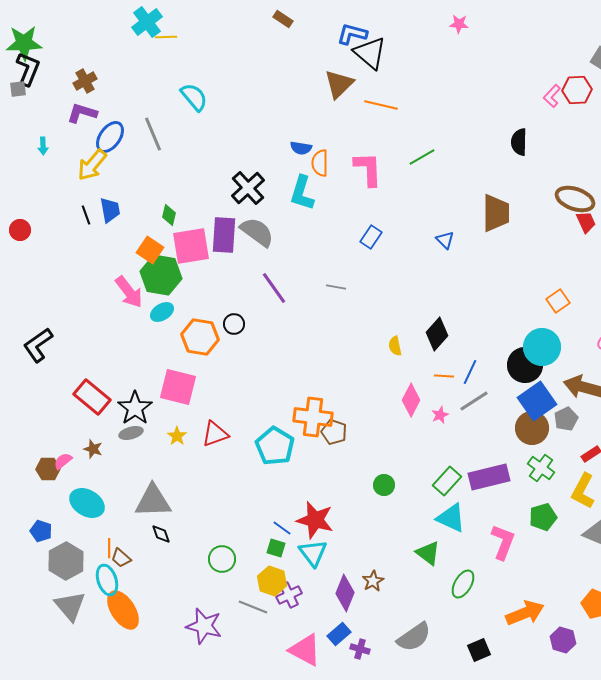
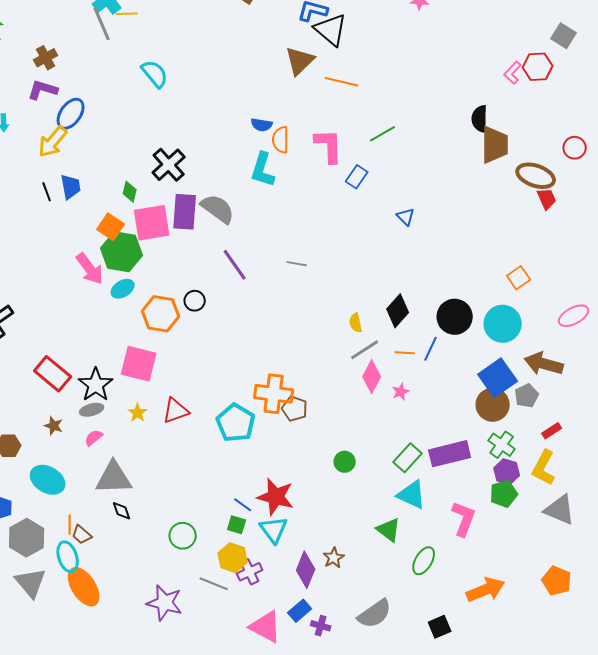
gray line: (153, 134) -> (102, 24), moved
black cross: (248, 188) -> (169, 165), moved
brown trapezoid: (496, 213) -> (495, 145), moved
blue rectangle: (371, 237) -> (357, 177), moved
black circle: (525, 365) -> (455, 317), moved
gray line: (474, 401) -> (365, 350), moved
pink semicircle: (63, 461) -> (94, 438), moved
purple hexagon: (563, 640) -> (507, 472), moved

